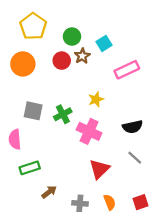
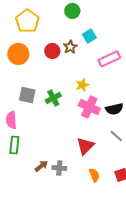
green circle: (72, 37) -> (72, 11), moved
pink cross: (89, 131) -> (89, 107), moved
green rectangle: (30, 168) -> (14, 145), moved, turned -66
gray cross: (80, 203) -> (59, 168), moved

